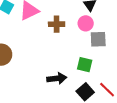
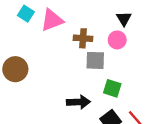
gray square: (98, 39) -> (95, 60), moved

